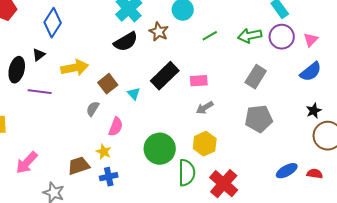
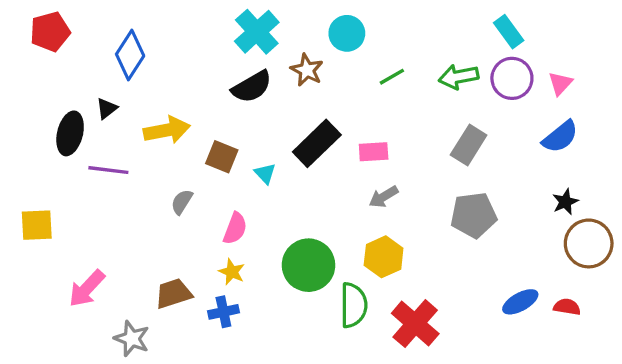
brown square: (108, 84) -> (222, 157), turned -30
gray semicircle: (93, 109) -> (182, 202), moved
yellow star: (104, 152) -> (232, 272), moved

